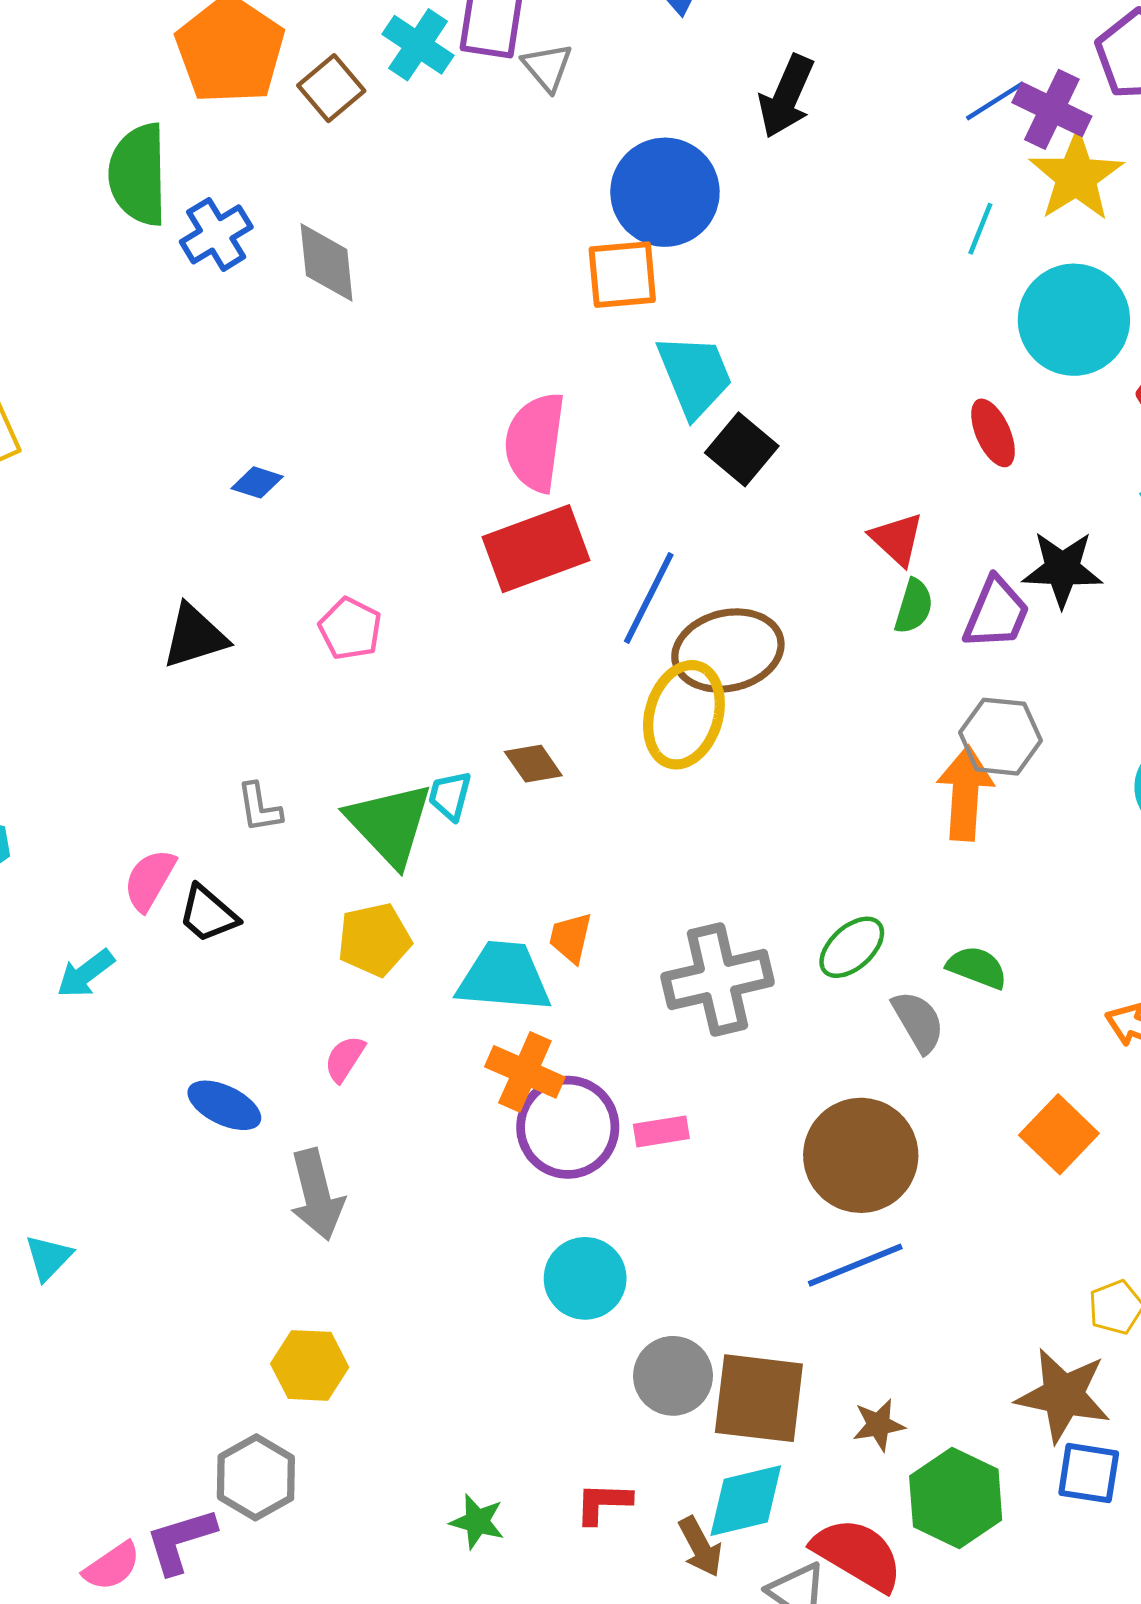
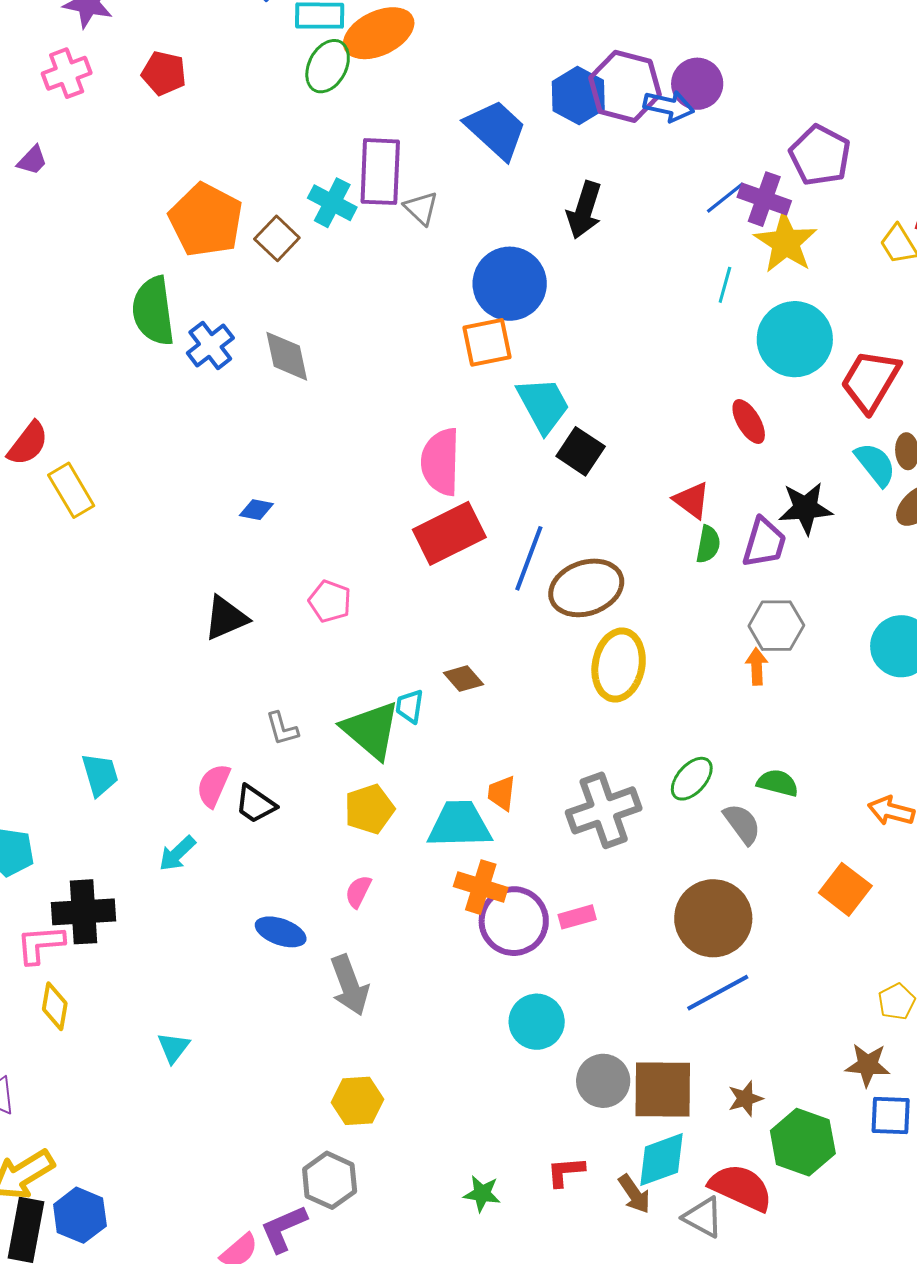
yellow ellipse: (684, 715) -> (619, 665), moved
orange arrow: (965, 793) -> (757, 666), size x0.6
brown star: (1063, 1395) -> (868, 1065), size x0.7

